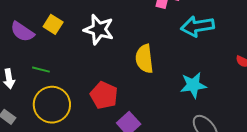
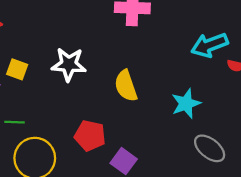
cyan arrow: (197, 26) -> (210, 45), moved

